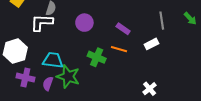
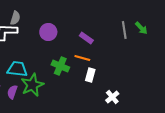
green arrow: (190, 19) -> (141, 28), moved
white rectangle: (152, 44) -> (90, 75), moved, turned -48
green star: (68, 76) -> (32, 85), turned 30

